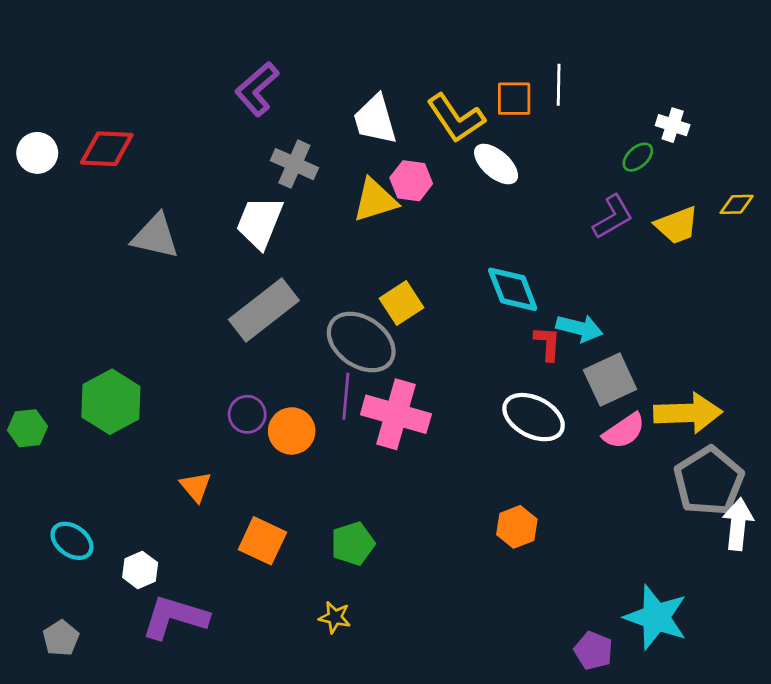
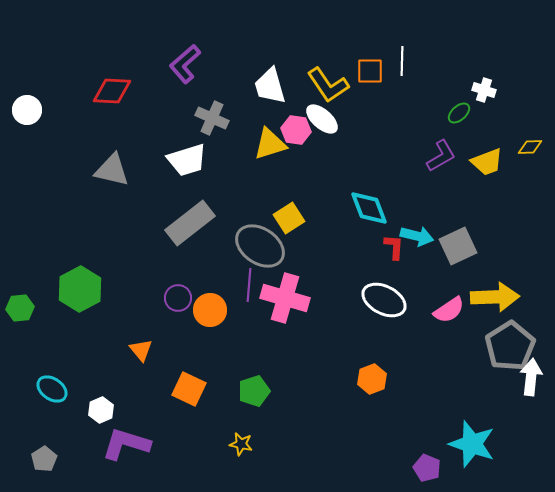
red diamond: (107, 149) -> (112, 91), moved
white ellipse: (496, 164) -> (322, 119), moved
white trapezoid: (260, 222) -> (187, 160), turned -129
gray square: (610, 380) -> (458, 246), moved

